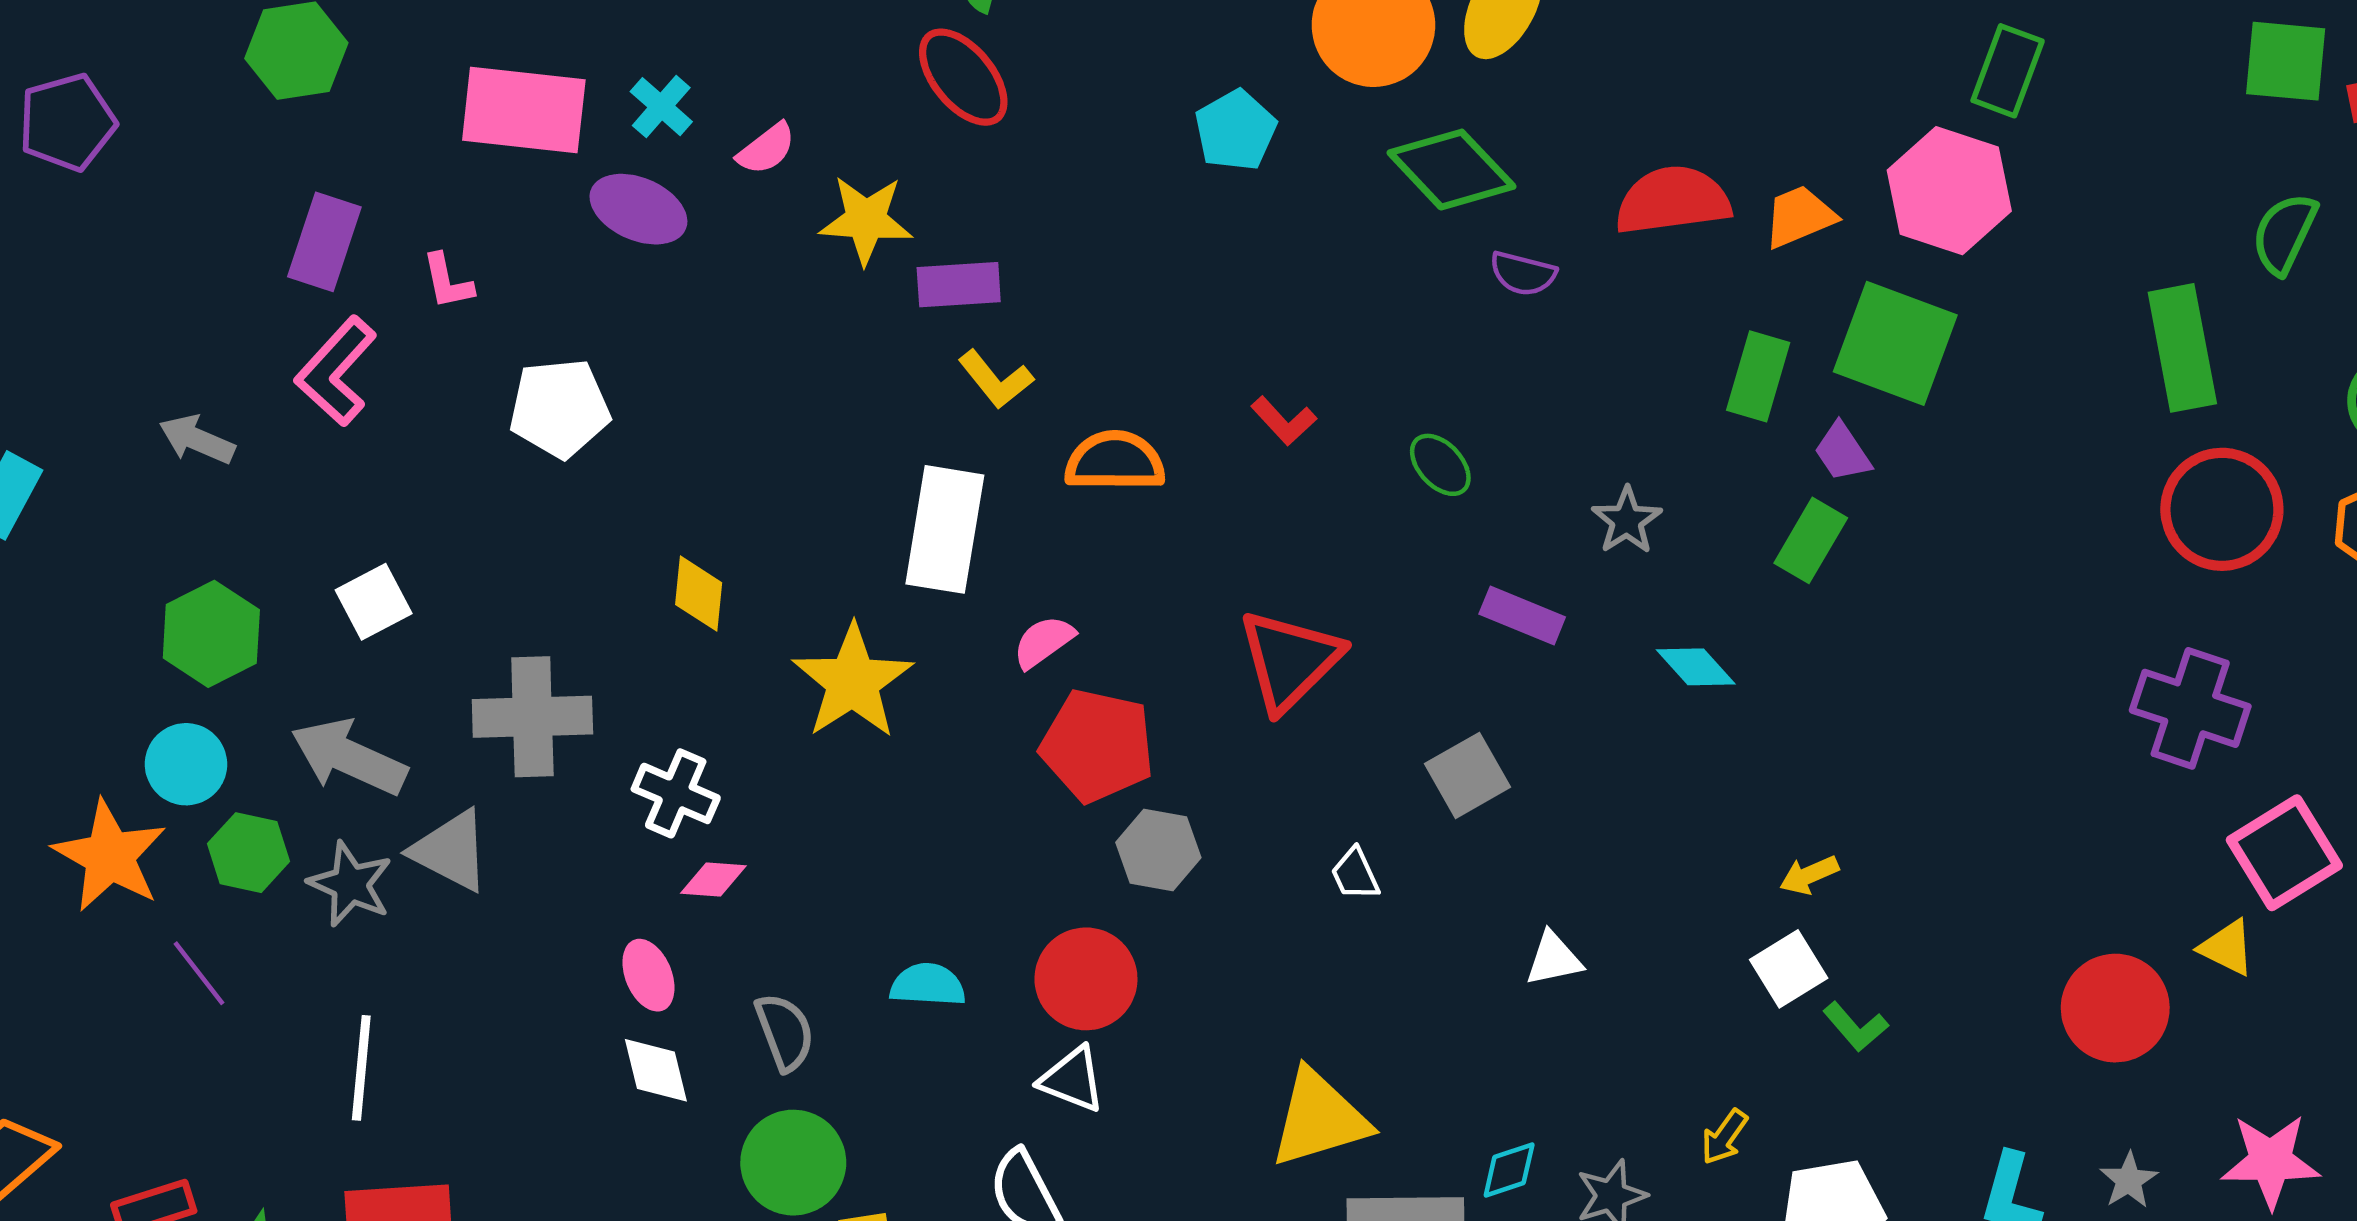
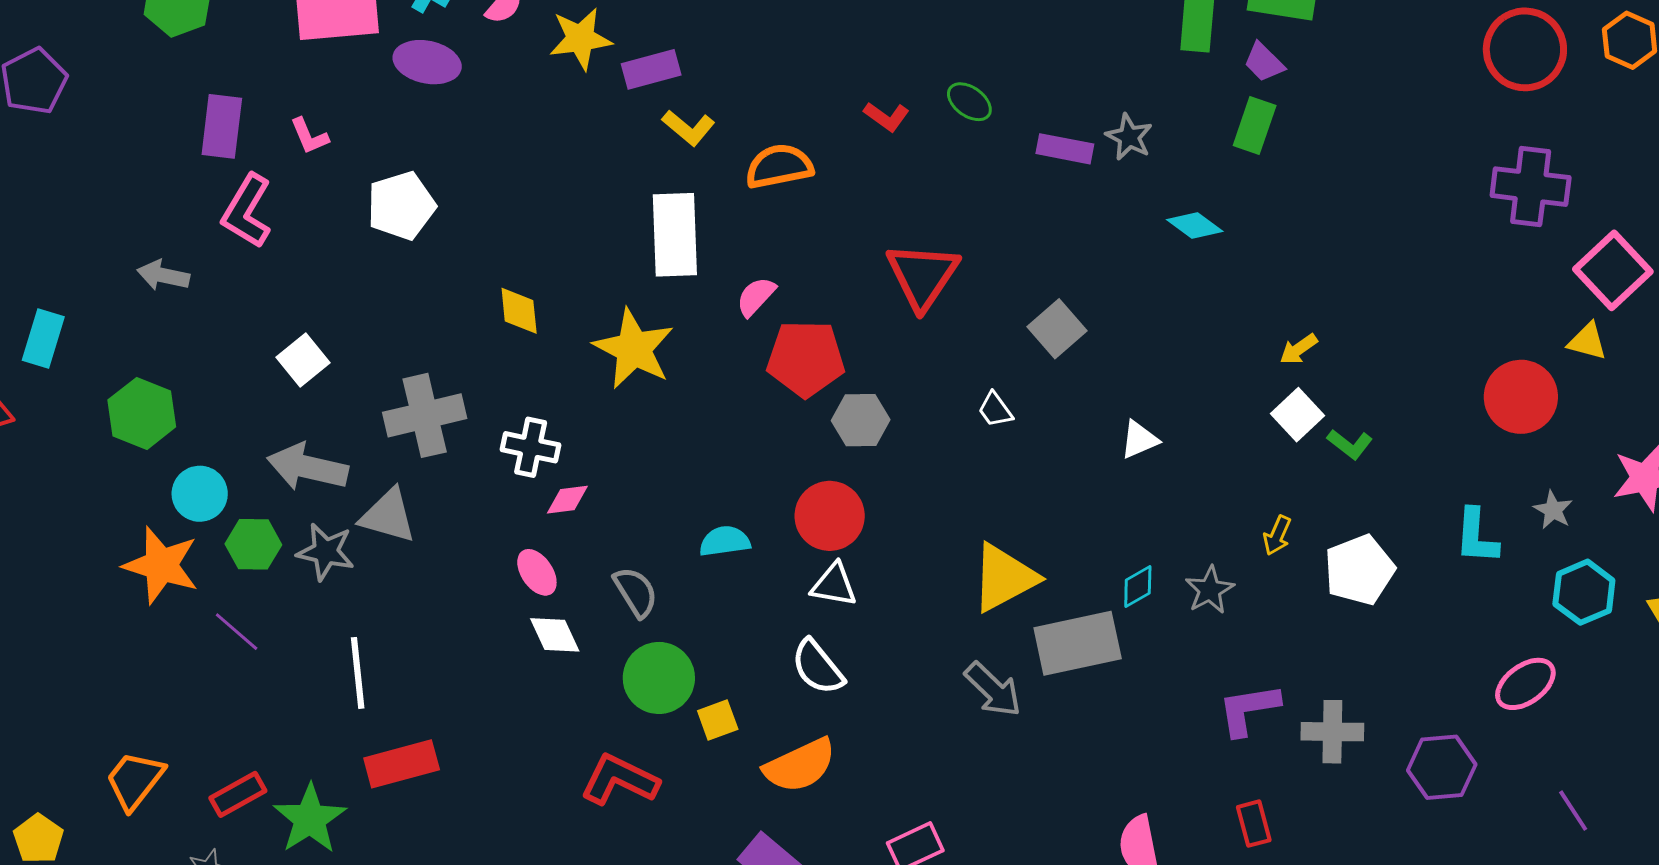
green ellipse: (1440, 465) -> (969, 102), moved
purple rectangle: (1522, 615) -> (1065, 149), moved
green hexagon: (211, 634) -> (142, 413), moved

